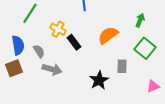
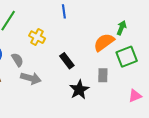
orange semicircle: (108, 35) -> (104, 42), moved
black rectangle: (74, 42) -> (67, 61), moved
green square: (145, 48) -> (127, 57), turned 30

